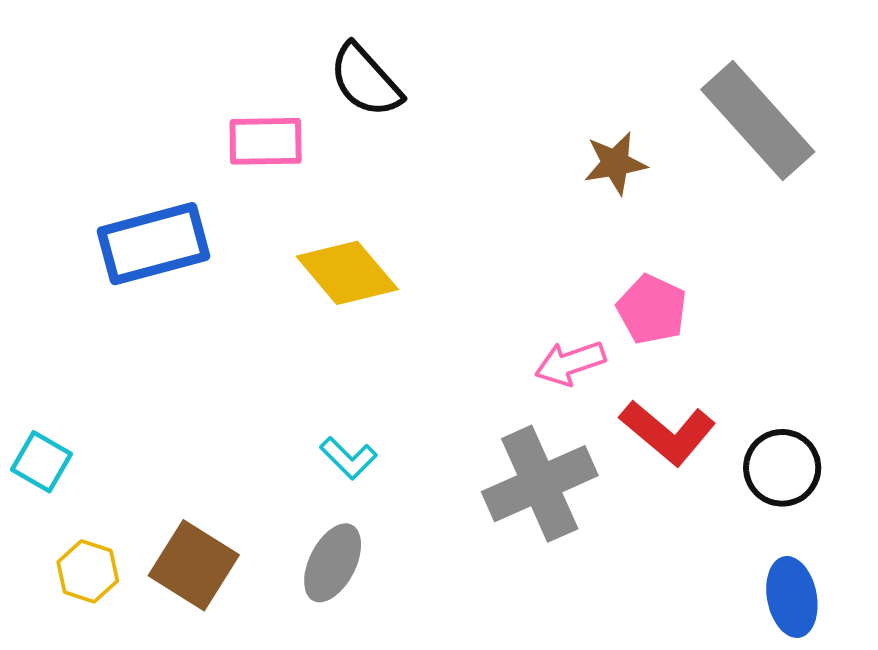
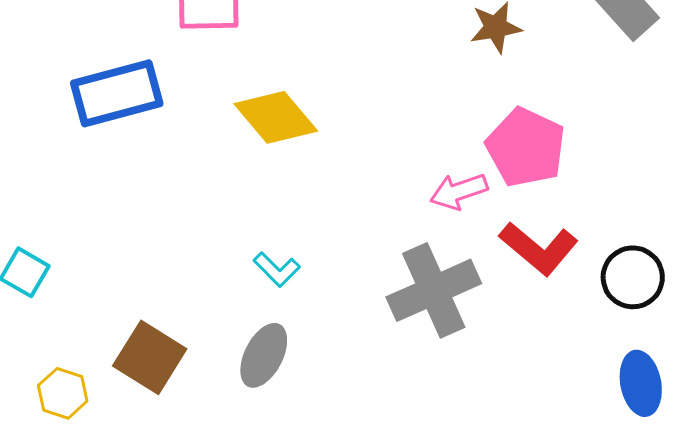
pink pentagon: (652, 309) -> (526, 147), size x1.4
yellow hexagon: (88, 571) -> (63, 393), moved

